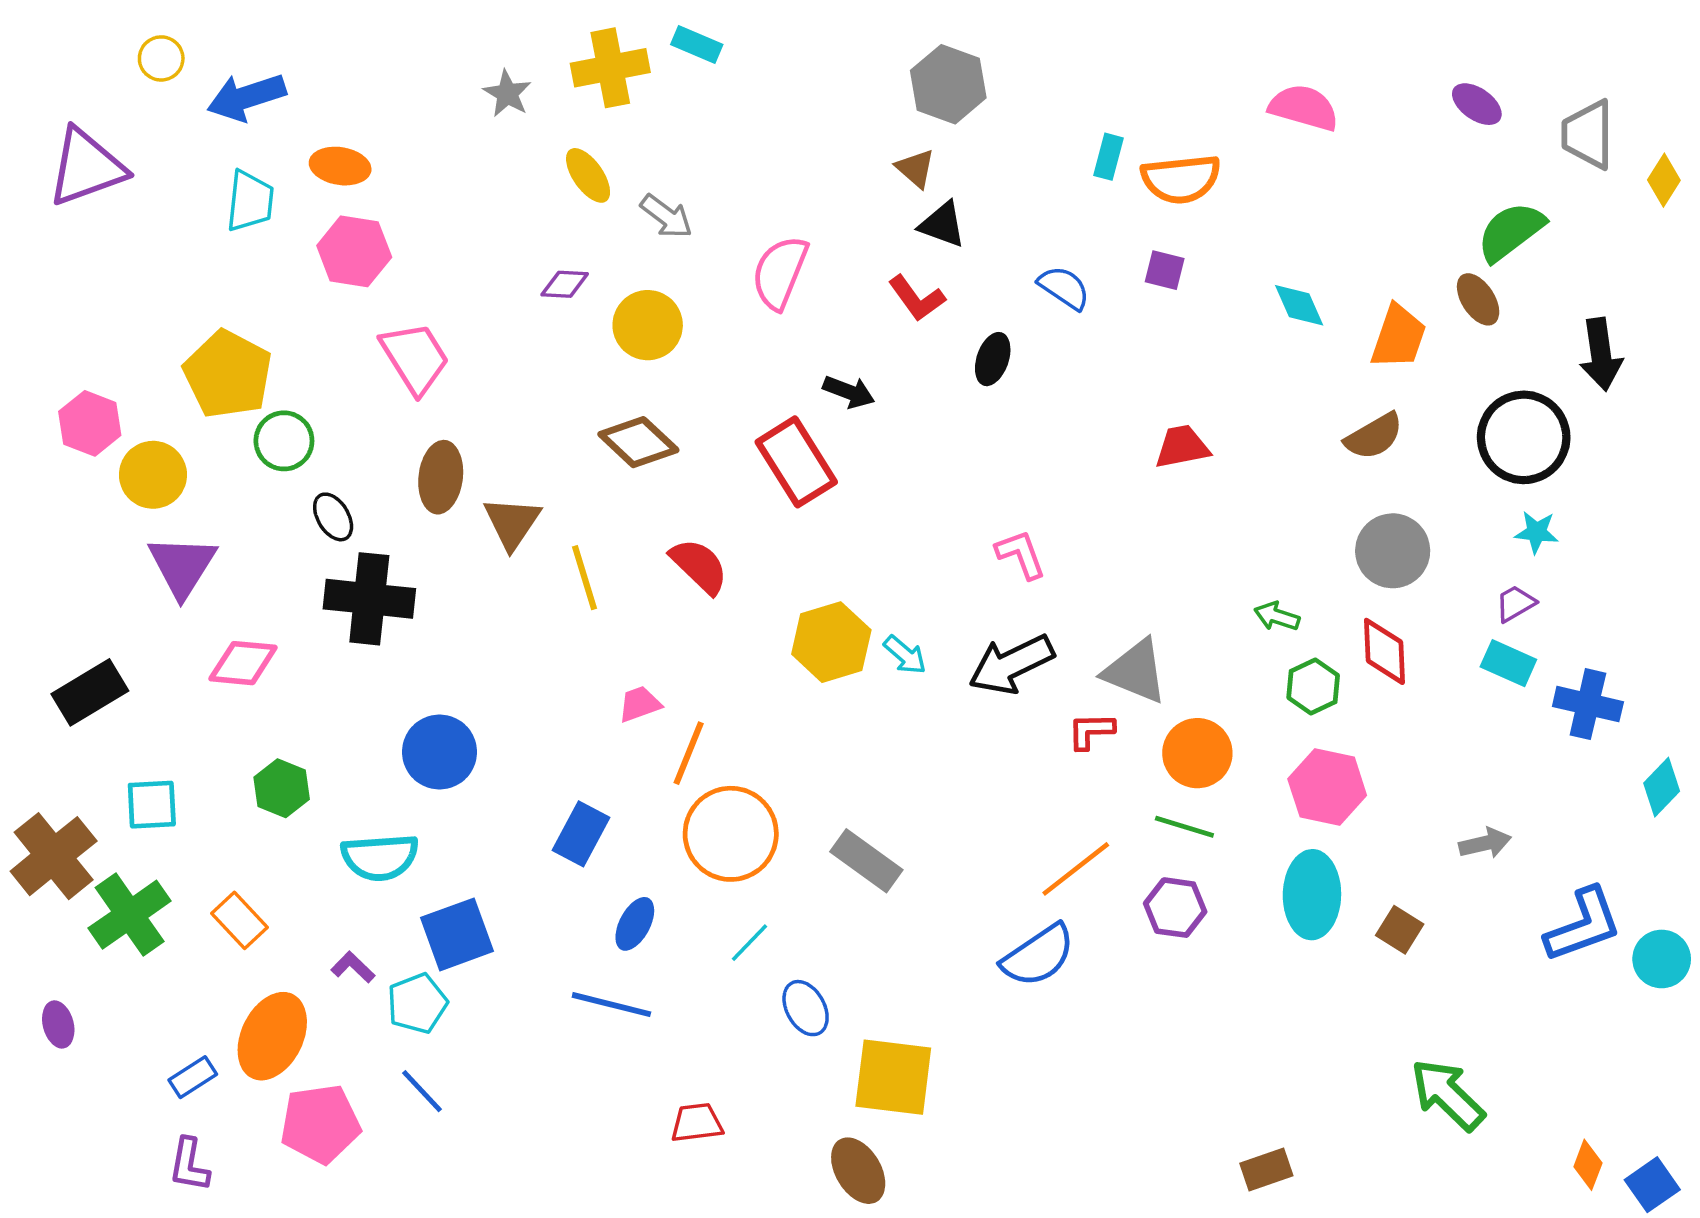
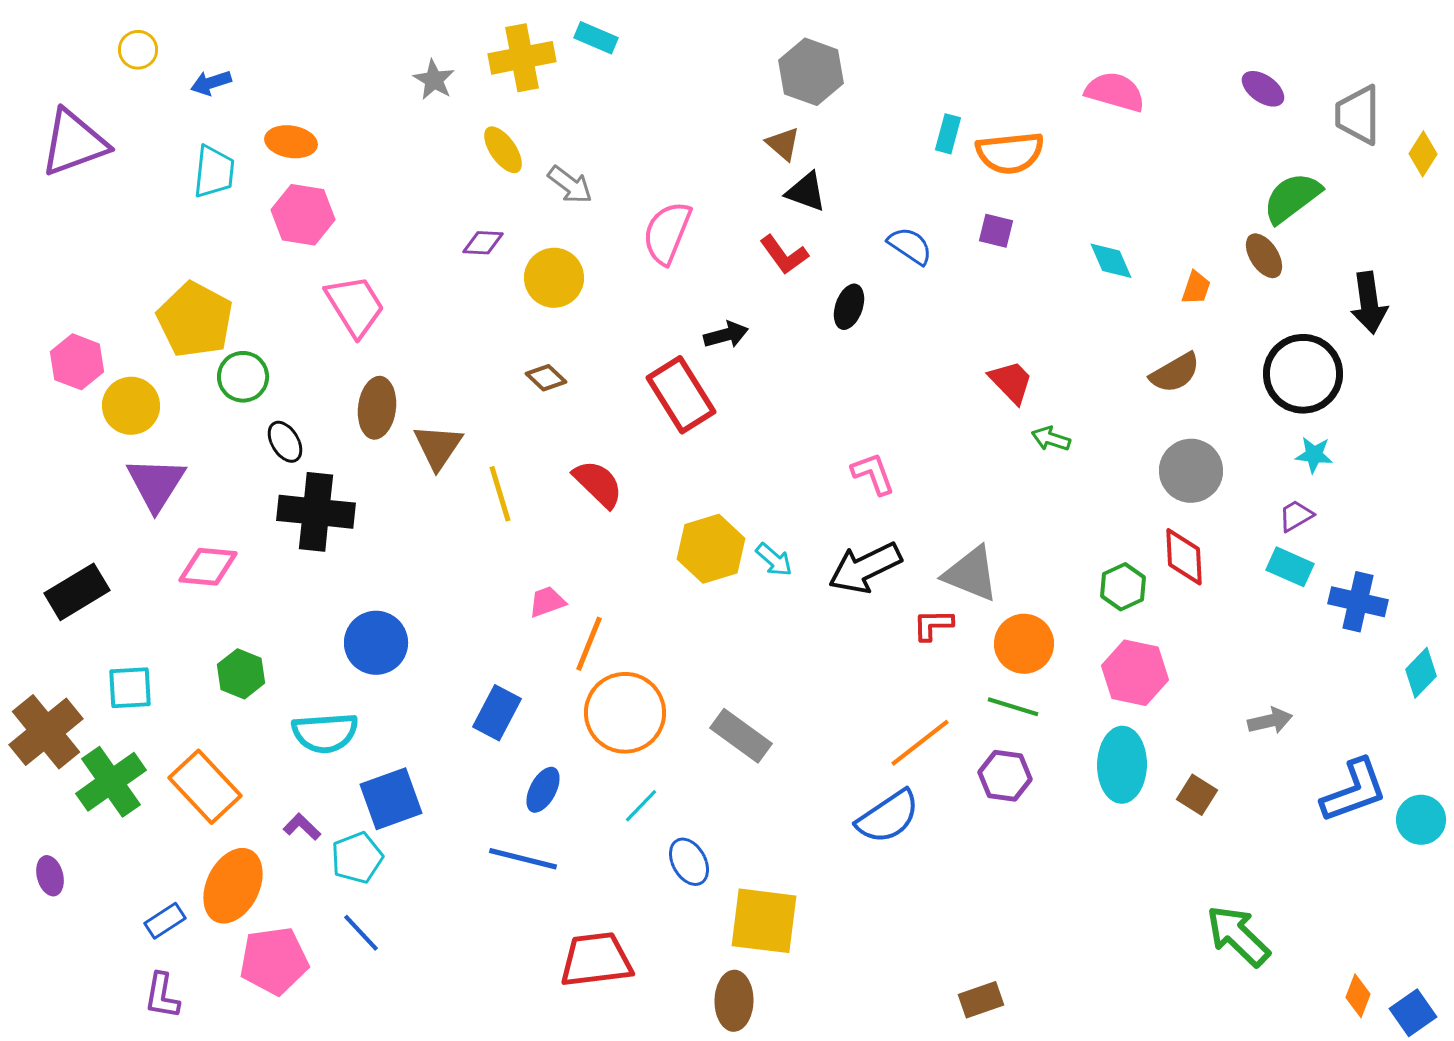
blue arrow: (247, 97) -> (211, 83), size x0.6
orange trapezoid: (1398, 337) -> (1196, 288), size x0.6
black arrow: (849, 392) -> (726, 335), turned -36
brown diamond: (638, 442) -> (546, 378), size x0.6
red trapezoid: (1182, 447) -> (1011, 382), turned 57
green arrow: (1277, 616) -> (1051, 439), moved
orange rectangle: (240, 920) -> (205, 787), size x1.5
red trapezoid: (697, 1123) -> (596, 960), size x1.6
brown rectangle: (1266, 1169) -> (981, 1000), moved
brown ellipse: (858, 1171) -> (734, 1001), turned 32

